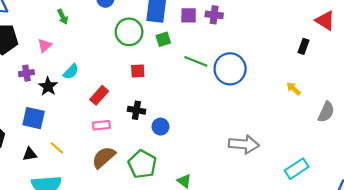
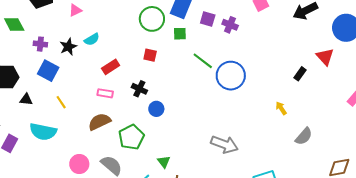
purple cross: (26, 73) -> (40, 44), moved
black triangle: (30, 154) -> (26, 99), moved

